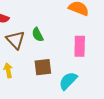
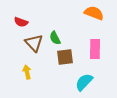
brown square: (43, 67) -> (65, 57), moved

